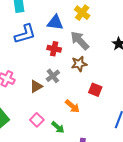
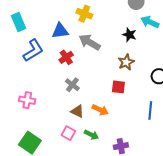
red cross: (54, 49) -> (66, 57), turned -32
brown star: (79, 64) -> (126, 62), moved
brown triangle: (36, 86) -> (77, 111), moved, turned -48

